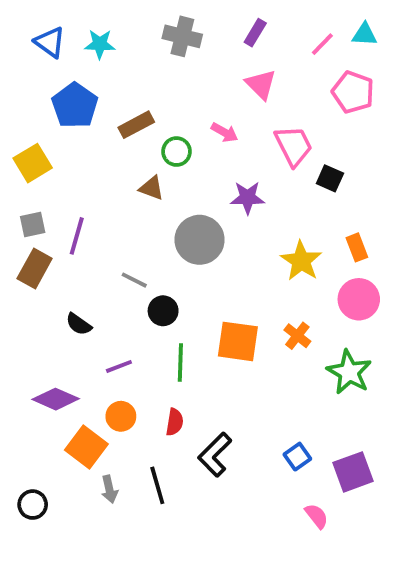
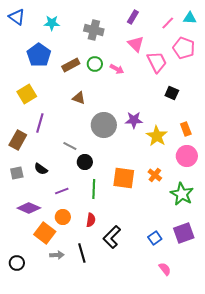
gray cross: (182, 36) -> (94, 30), moved
blue triangle: (50, 42) -> (17, 17), moved
pink trapezoid: (294, 146) -> (157, 62), moved
green circle: (177, 152) -> (95, 64), moved
yellow square: (33, 163) -> (27, 94), moved
purple star: (247, 198) -> (134, 120), moved
gray square: (33, 224) -> (17, 173), moved
purple square: (353, 472) -> (184, 233), moved
gray arrow: (109, 489) -> (57, 255), turned -80

